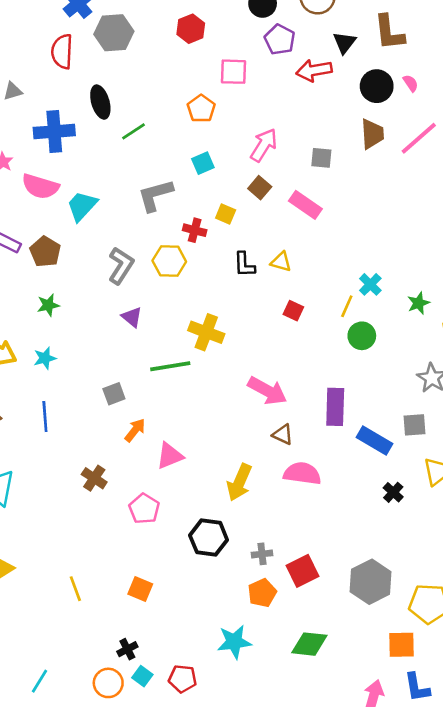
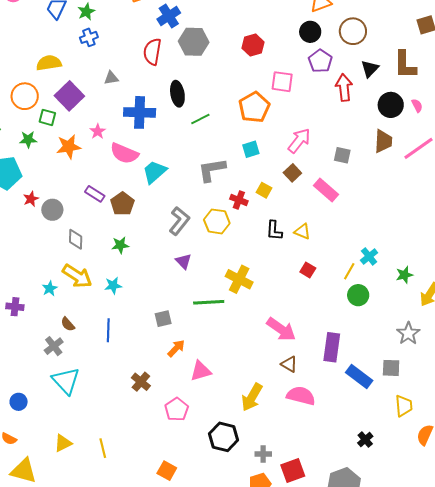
red arrow: (314, 70) -> (344, 88), turned 88
orange pentagon: (201, 109) -> (254, 107), size x1.4
black cross: (393, 492) -> (365, 440), moved
yellow line: (75, 589) -> (103, 448), moved

